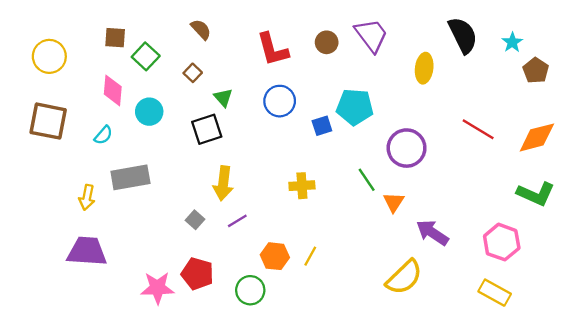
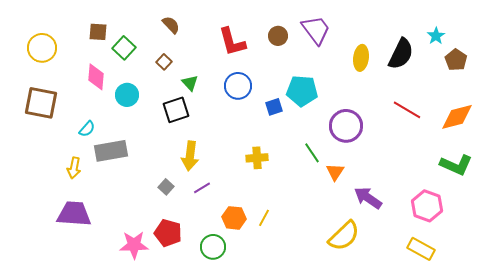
black semicircle: (463, 35) -> (401, 54), moved, turned 52
cyan semicircle: (103, 135) -> (87, 129), moved

